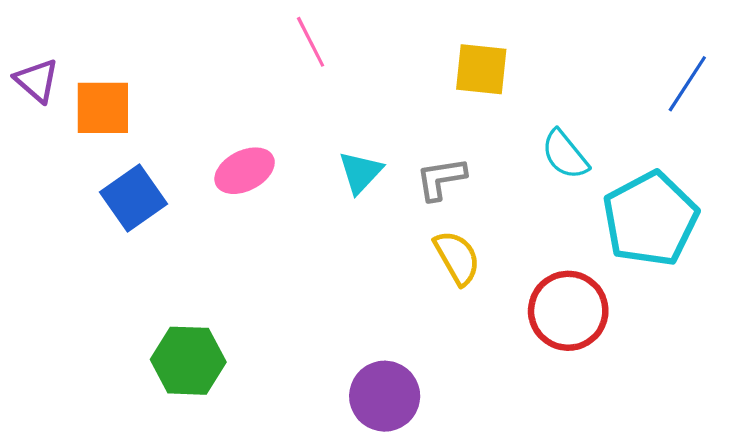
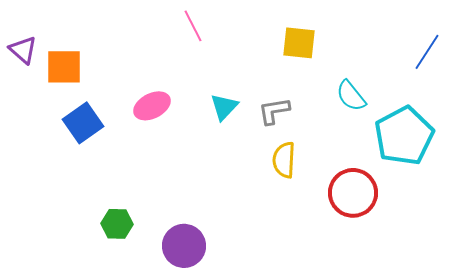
yellow semicircle: (457, 258) -> (284, 160), turned -147
green hexagon: (188, 361) -> (117, 224), size x0.7
purple circle: (385, 396) -> (184, 246), moved

